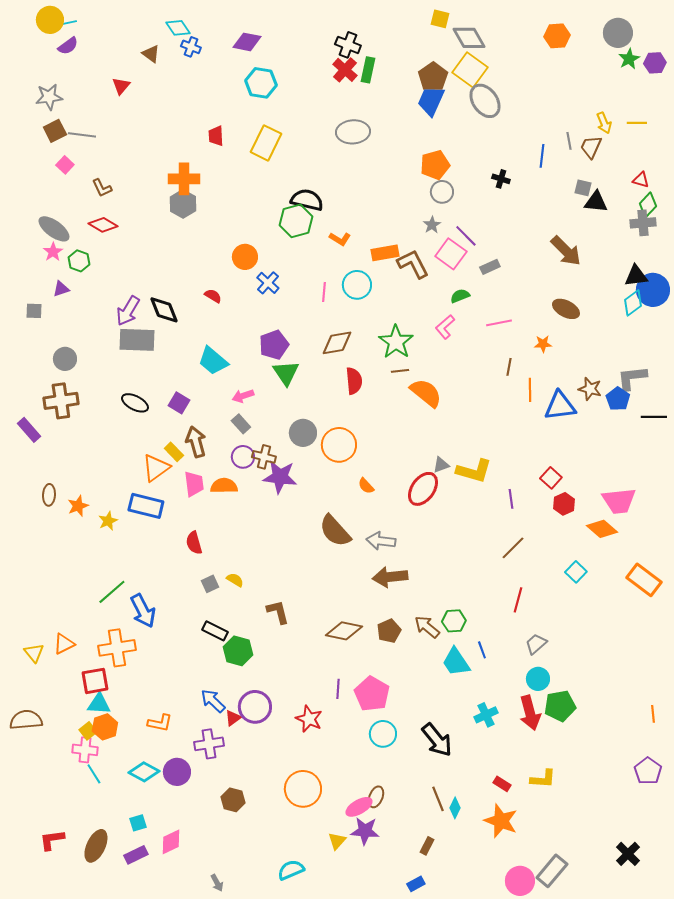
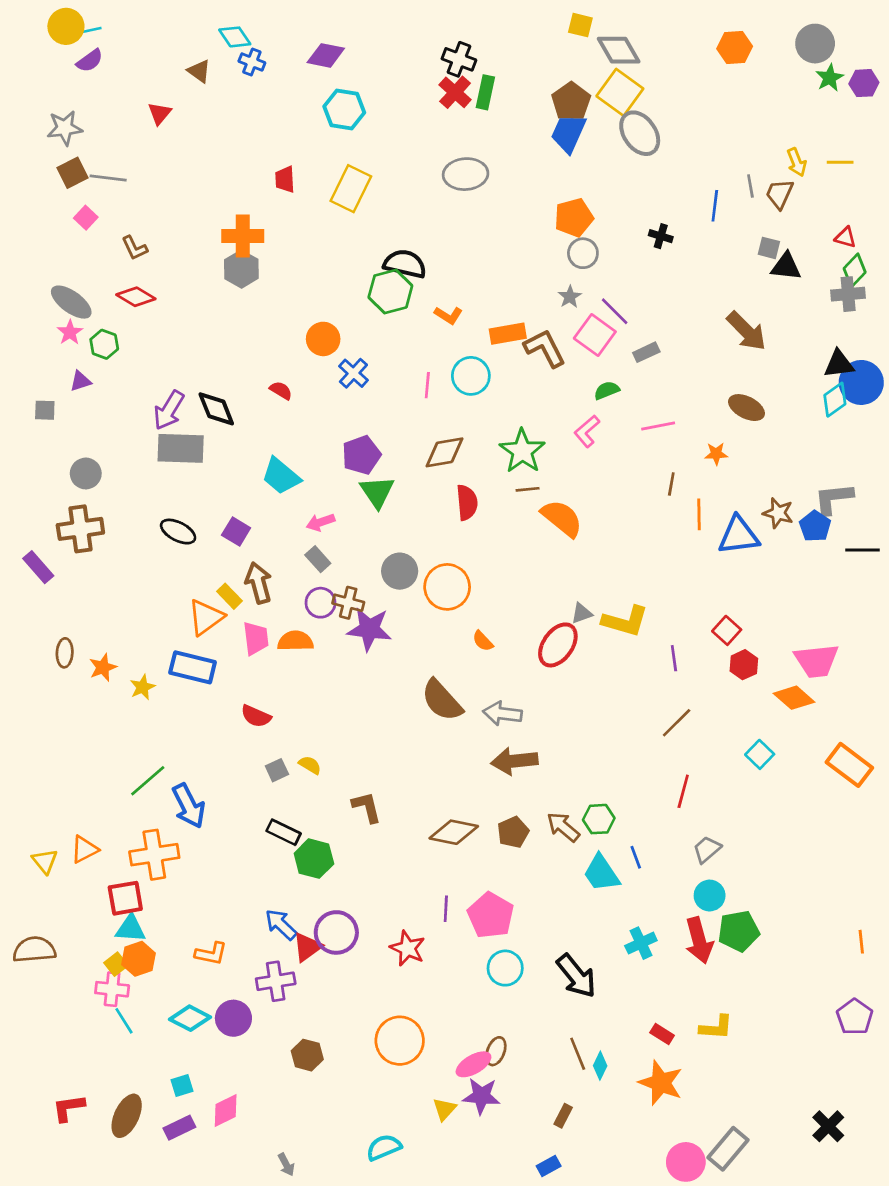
red semicircle: (194, 543) -> (256, 716), turned -50
red triangle: (233, 718) -> (307, 947), size x1.4

